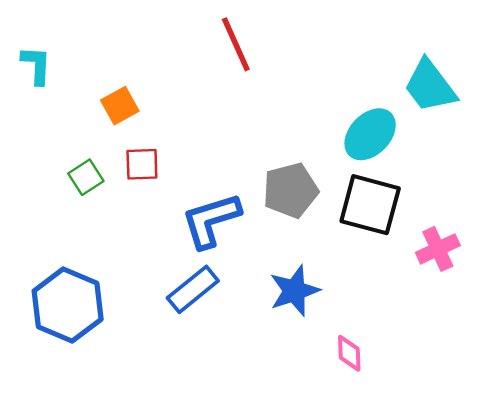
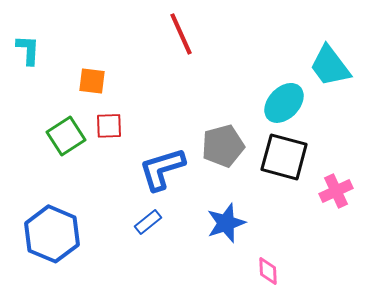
orange square: (120, 106) -> (92, 81), turned 36
green square: (86, 177) -> (66, 136), size x1.4
blue rectangle: (193, 289) -> (148, 222), size x0.7

